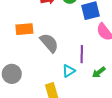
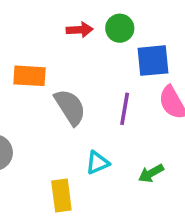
purple line: (82, 54) -> (125, 109), moved

